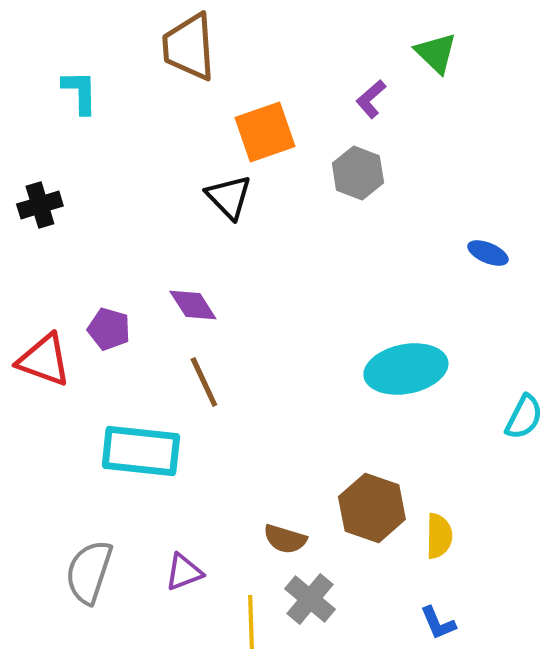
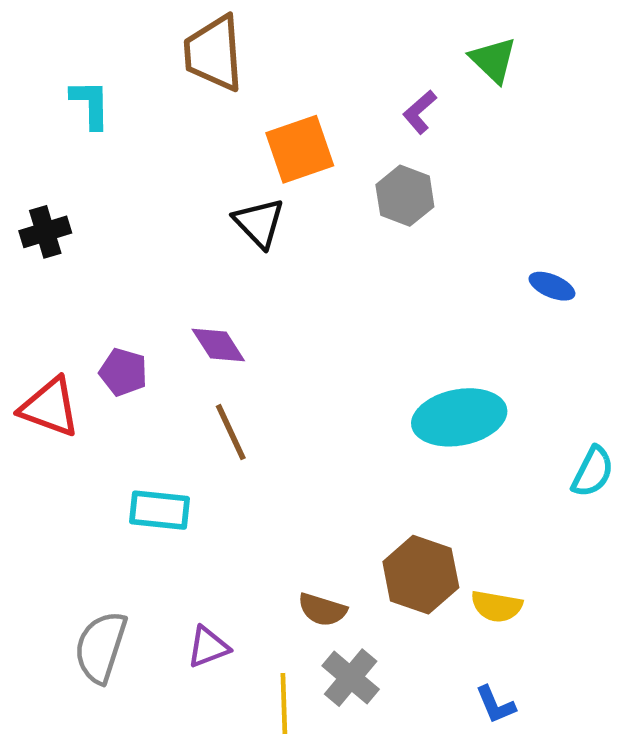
cyan rectangle: (141, 451) -> (159, 510), size x0.7
yellow semicircle: (439, 536) -> (497, 606), turned 99

